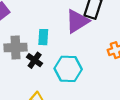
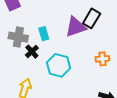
cyan rectangle: (43, 37) -> (44, 34), turned -32

